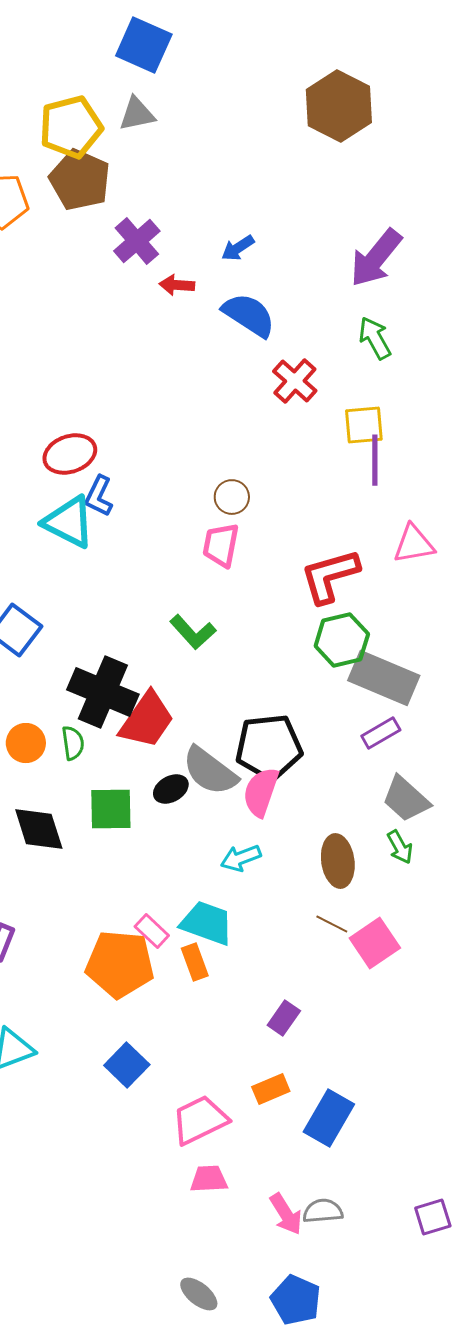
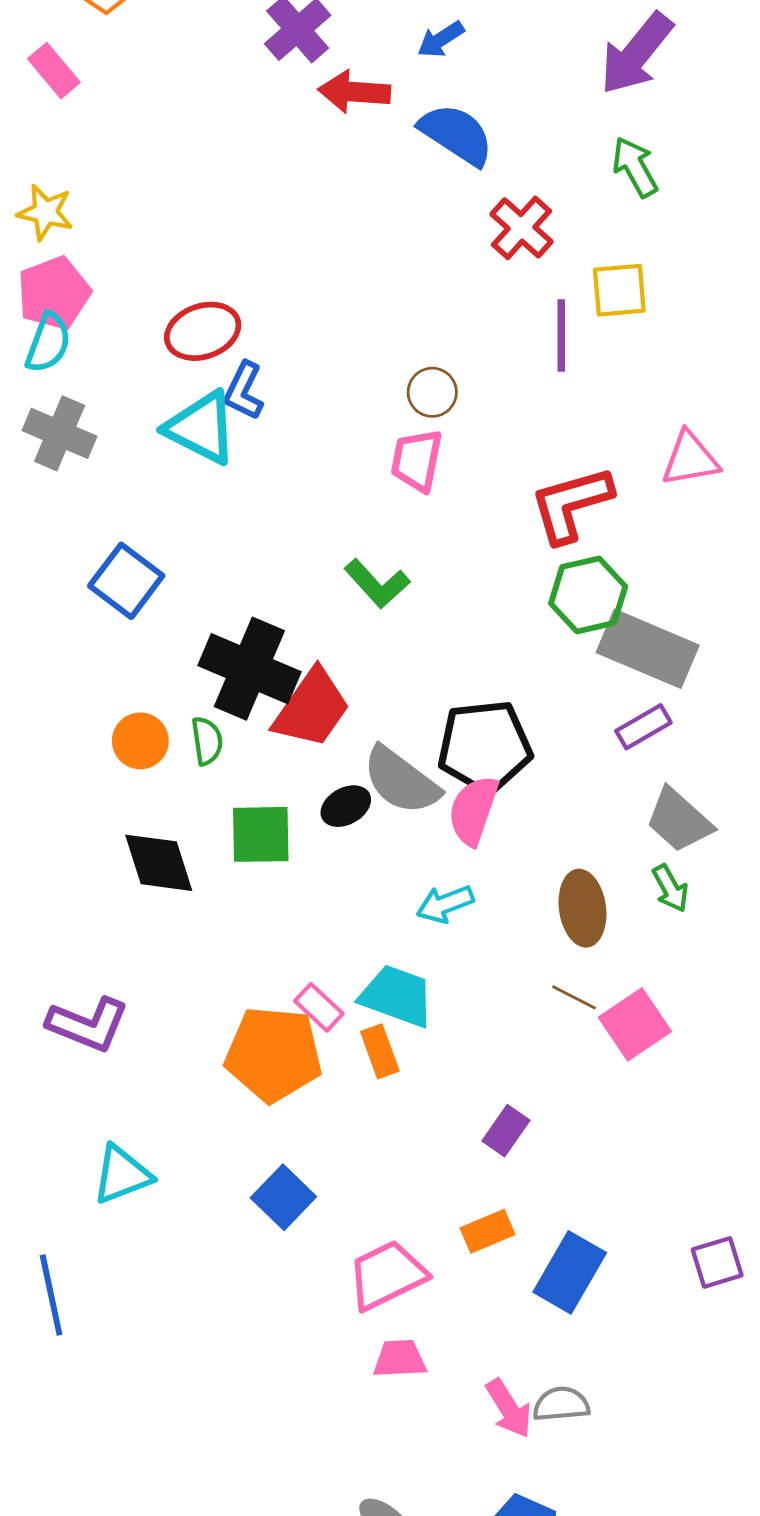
red arrow: (177, 285) -> (354, 92), size x1.4
purple line: (375, 460) -> (561, 336), moved
purple square: (433, 1217) -> (717, 1262), moved

